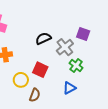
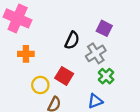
purple square: (83, 34) -> (104, 28), moved
black semicircle: (43, 38) -> (72, 40), turned 133

